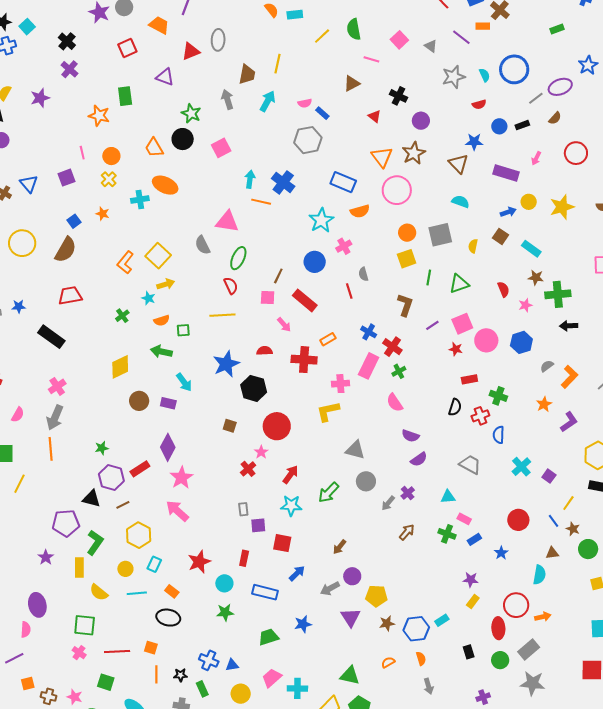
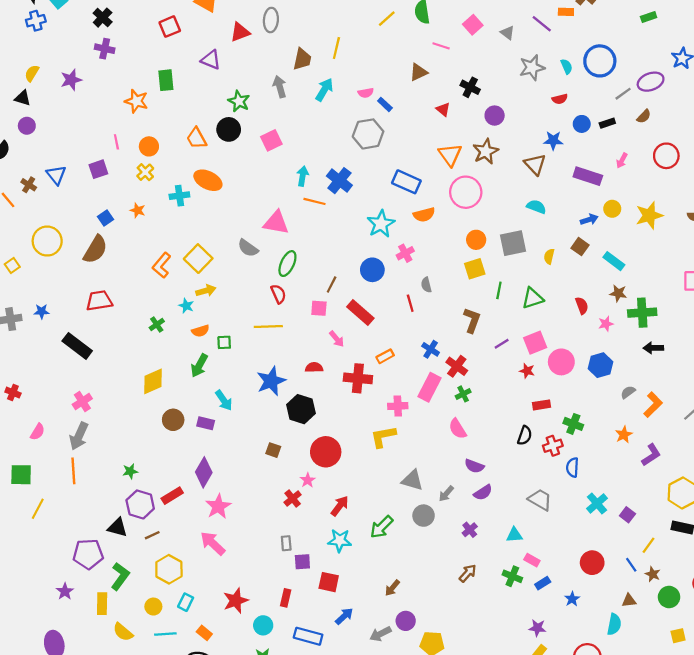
purple cross: (69, 69) -> (105, 49), turned -30
gray semicircle: (203, 245) -> (248, 248), turned -30
green arrow: (161, 352) -> (199, 365), turned -75
gray arrow: (388, 503) -> (446, 494), moved

